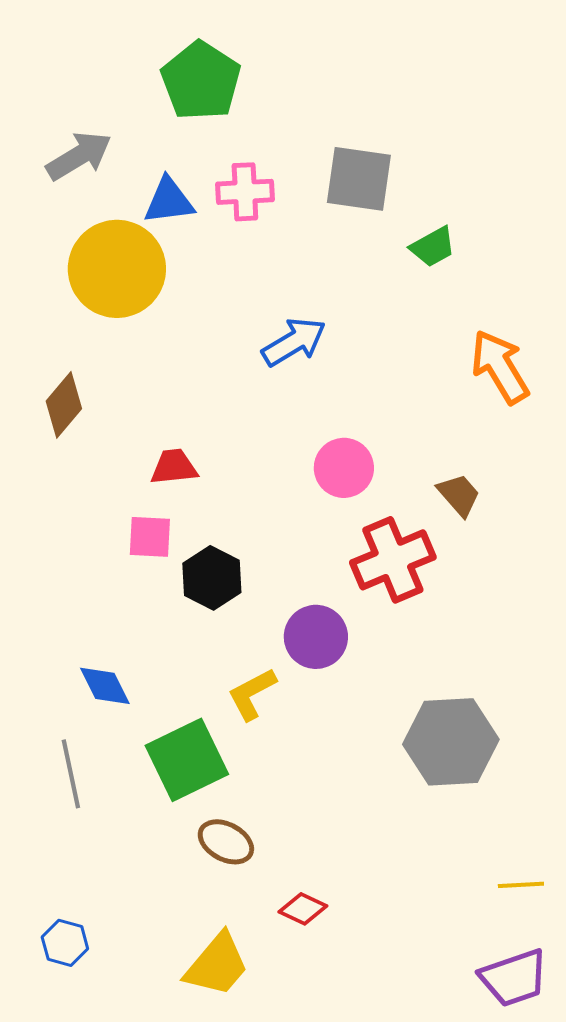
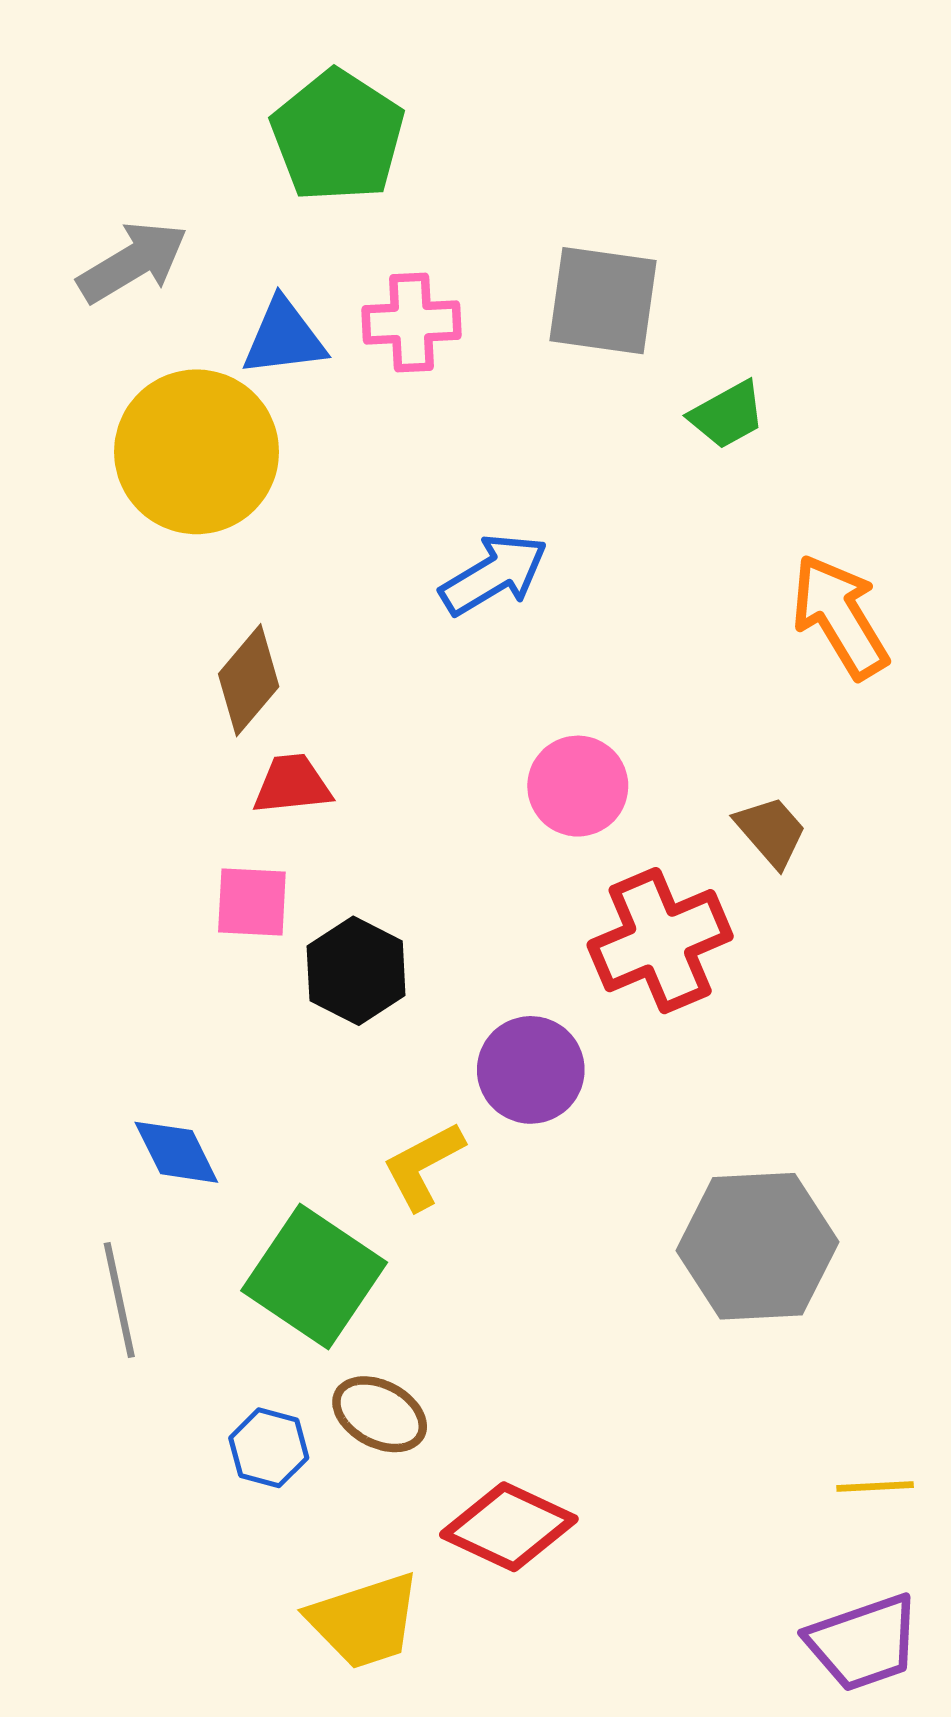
brown diamond: (64, 405) -> (249, 680), moved
green square: (187, 760) -> (314, 1277), turned -30
red diamond: (303, 909) -> (509, 1527), size x1.6
blue hexagon: (65, 943) -> (269, 1448), moved
yellow trapezoid: (217, 965) -> (364, 1621), turned 32

